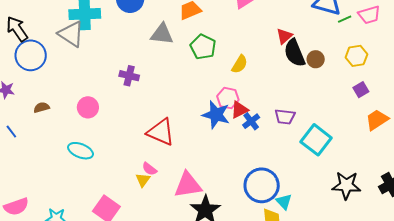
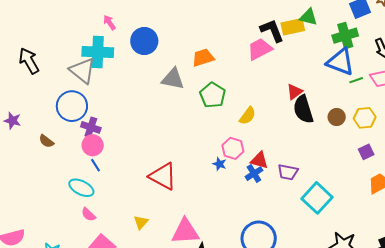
blue circle: (31, 55) -> (72, 106), moved
brown circle: (316, 59) -> (337, 117), moved
purple cross: (129, 76) -> (91, 127), moved
brown semicircle: (42, 107) -> (46, 141), turned -133
red triangle: (240, 110) -> (259, 160), moved, turned 36
blue star: (216, 115) -> (219, 164), size x0.5
blue line: (11, 132) -> (95, 165), moved
pink semicircle: (149, 169) -> (88, 214), moved

